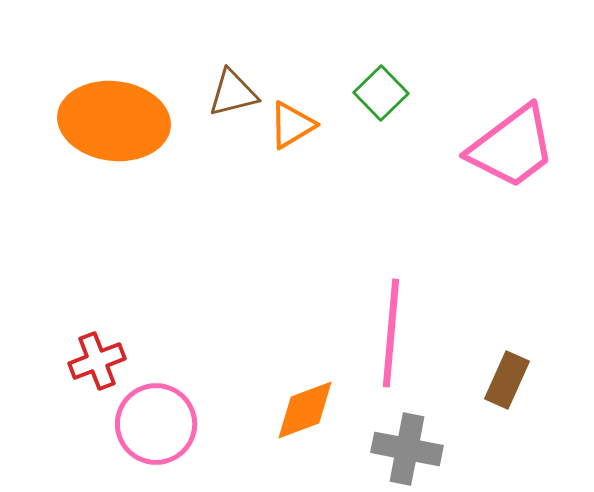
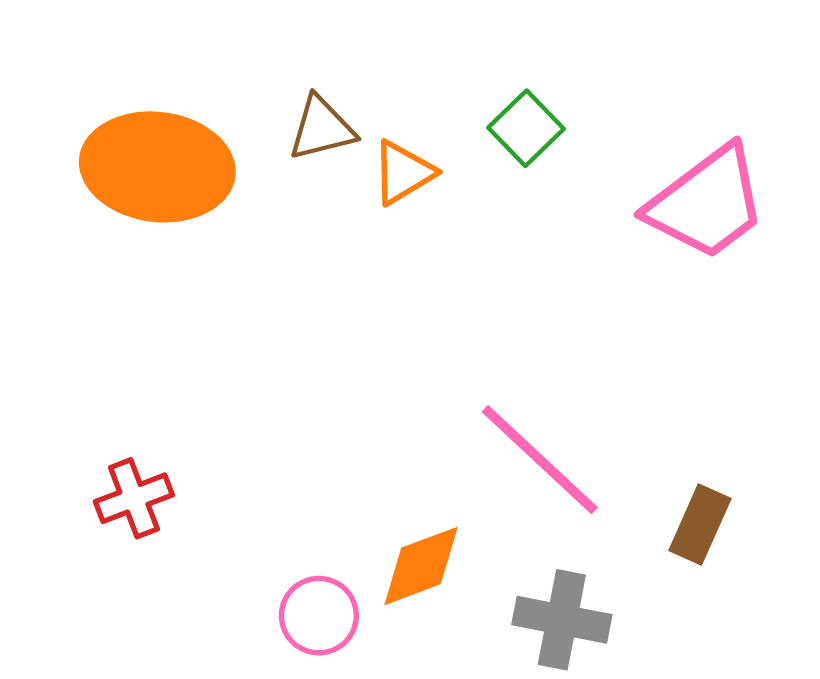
pink line: (391, 333) -> (540, 460), turned -52
pink circle: (156, 424) -> (319, 616), moved, size x0.7

